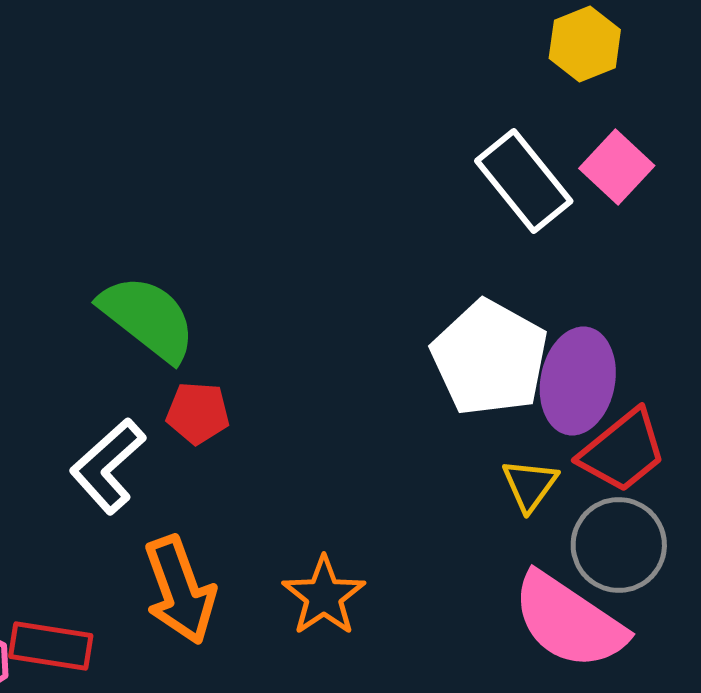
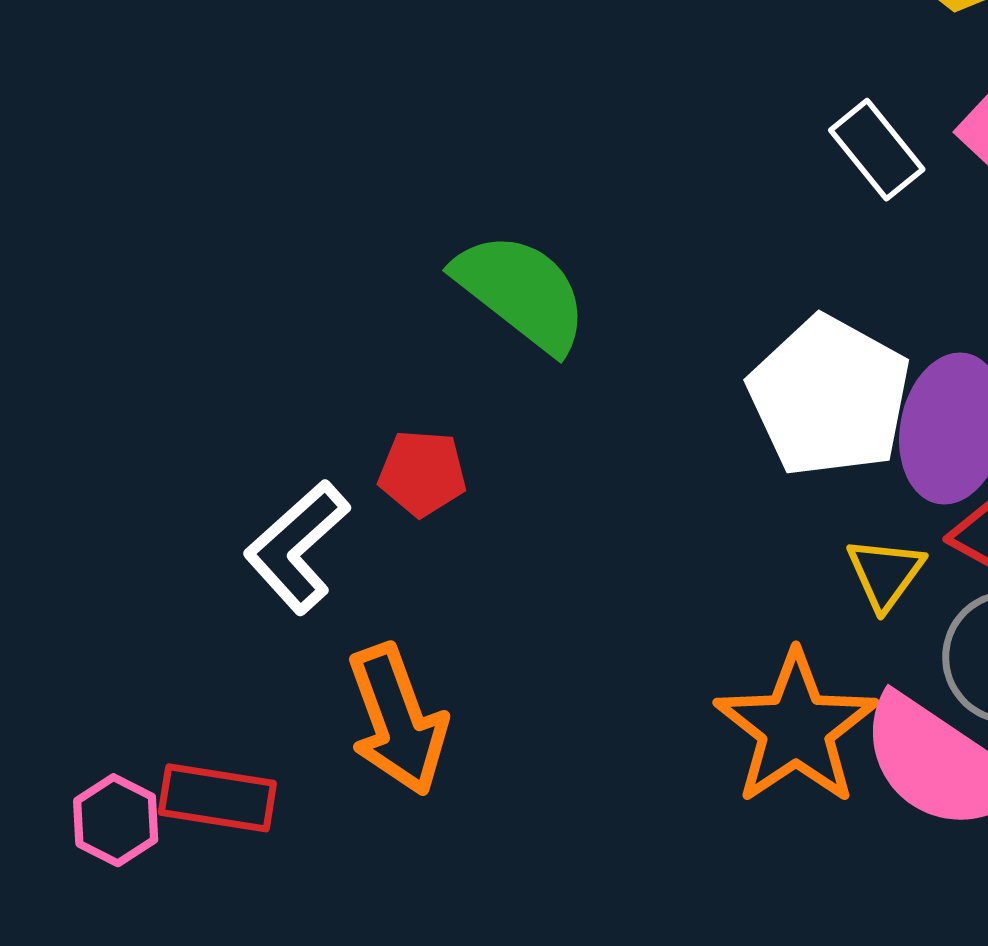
white rectangle: (524, 181) -> (877, 150), size x0.7
green semicircle: (148, 318) -> (521, 292), moved
orange star: (324, 596) -> (796, 728), moved, size x1.4

